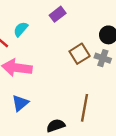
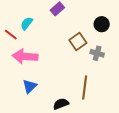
gray cross: (103, 58) -> (97, 53), moved

